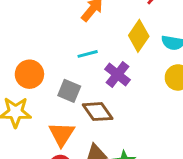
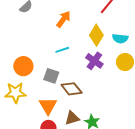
purple cross: (117, 74) -> (94, 61), moved

